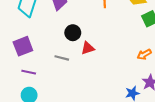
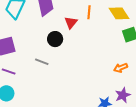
red triangle: (88, 48) -> (71, 23), moved, turned -40

